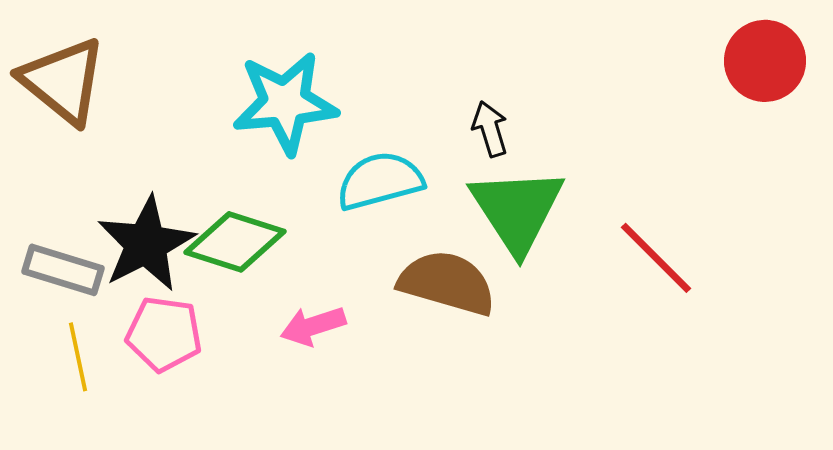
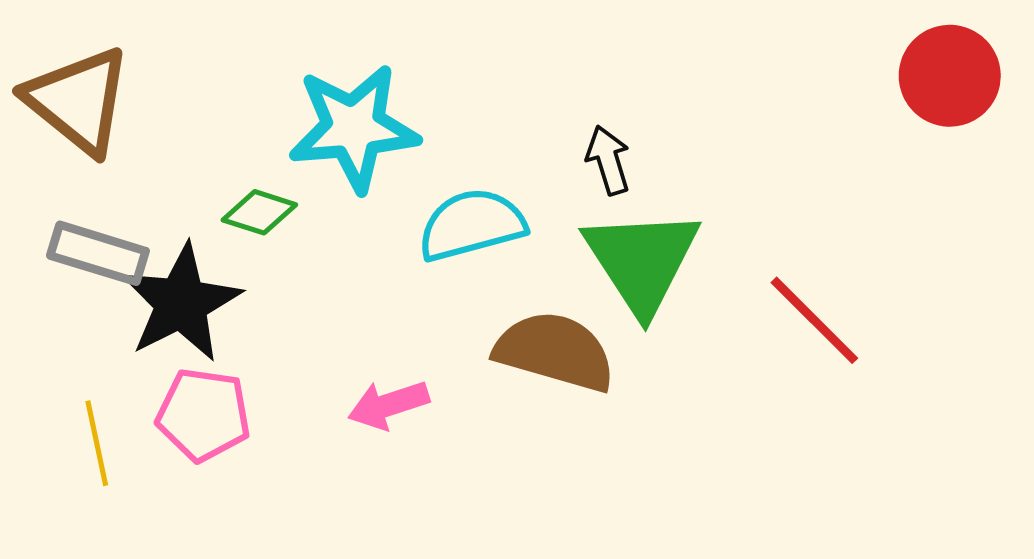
green diamond: (235, 242) -> (259, 212), moved, size x0.6
gray rectangle: (63, 270) -> (98, 253), moved

